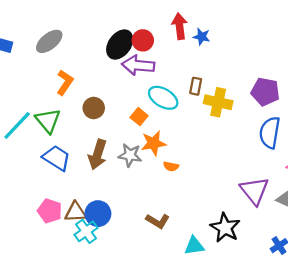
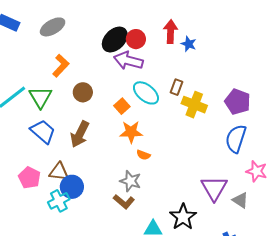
gray star: (130, 155) -> (130, 181), moved
brown triangle: (75, 212) -> (59, 172), moved

